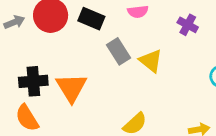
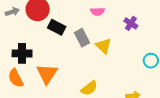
black rectangle: (91, 19) -> (57, 27), moved
orange triangle: (71, 88) -> (47, 74), moved

